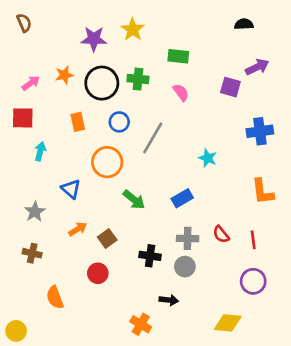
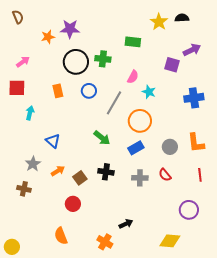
yellow star: (133, 29) -> (159, 22), moved
orange star: (64, 75) -> (48, 37), moved
pink semicircle: (181, 92) -> (133, 77), moved, turned 64
cyan star: (208, 158) -> (149, 92), moved
orange circle: (107, 162) -> (140, 121), moved
green arrow: (134, 200) -> (102, 138), moved
gray star: (35, 212) -> (33, 164), moved
red line: (253, 240) -> (200, 175), moved
black cross: (150, 256) -> (106, 172), moved
gray circle: (185, 267) -> (170, 147), moved
orange semicircle: (55, 297) -> (61, 236), moved
black arrow: (169, 300) -> (126, 224), turned -32

